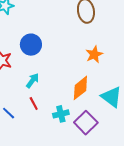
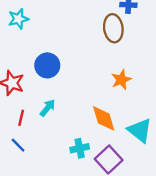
orange diamond: (80, 88) -> (104, 118), turned -70
red line: (34, 104) -> (21, 118), moved, turned 40

